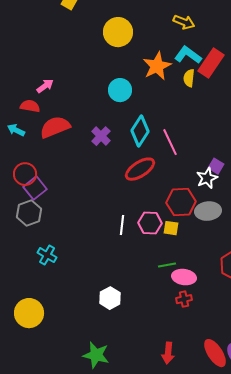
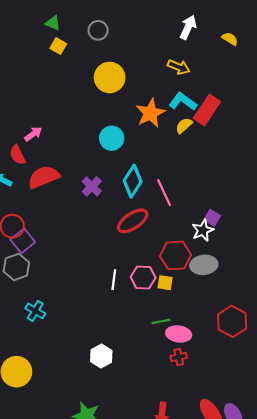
yellow semicircle: (189, 78) -> (184, 126), turned 42
red semicircle: (30, 106) -> (17, 155), turned -126

